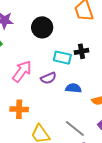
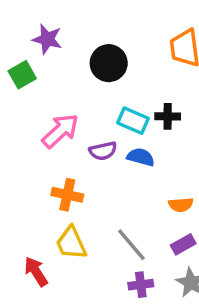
blue semicircle: (73, 88) -> (141, 157), moved
orange cross: (19, 109) -> (67, 195), moved

